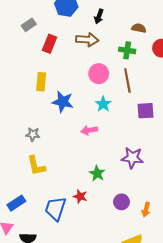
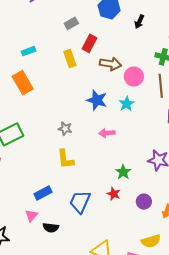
brown arrow: (87, 40) -> (111, 64), moved
yellow rectangle: (41, 82) -> (70, 59), moved, turned -30
cyan star: (103, 104) -> (127, 104), moved
pink arrow: (89, 130) -> (107, 133), moved
red star: (80, 196) -> (114, 194), moved

